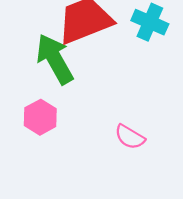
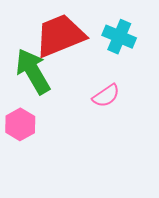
pink semicircle: (130, 137) -> (106, 96), moved, turned -64

